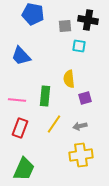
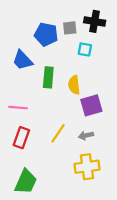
blue pentagon: (33, 14) -> (46, 34), moved
green rectangle: (45, 96) -> (48, 77), moved
purple square: (85, 98) -> (91, 105), size x1.5

